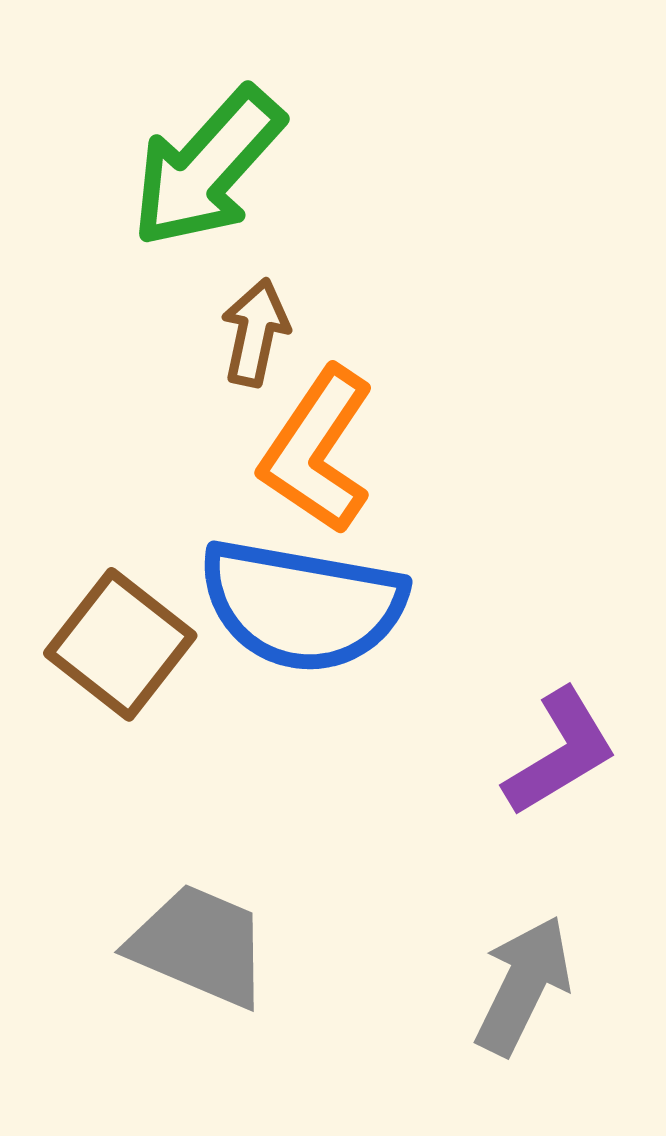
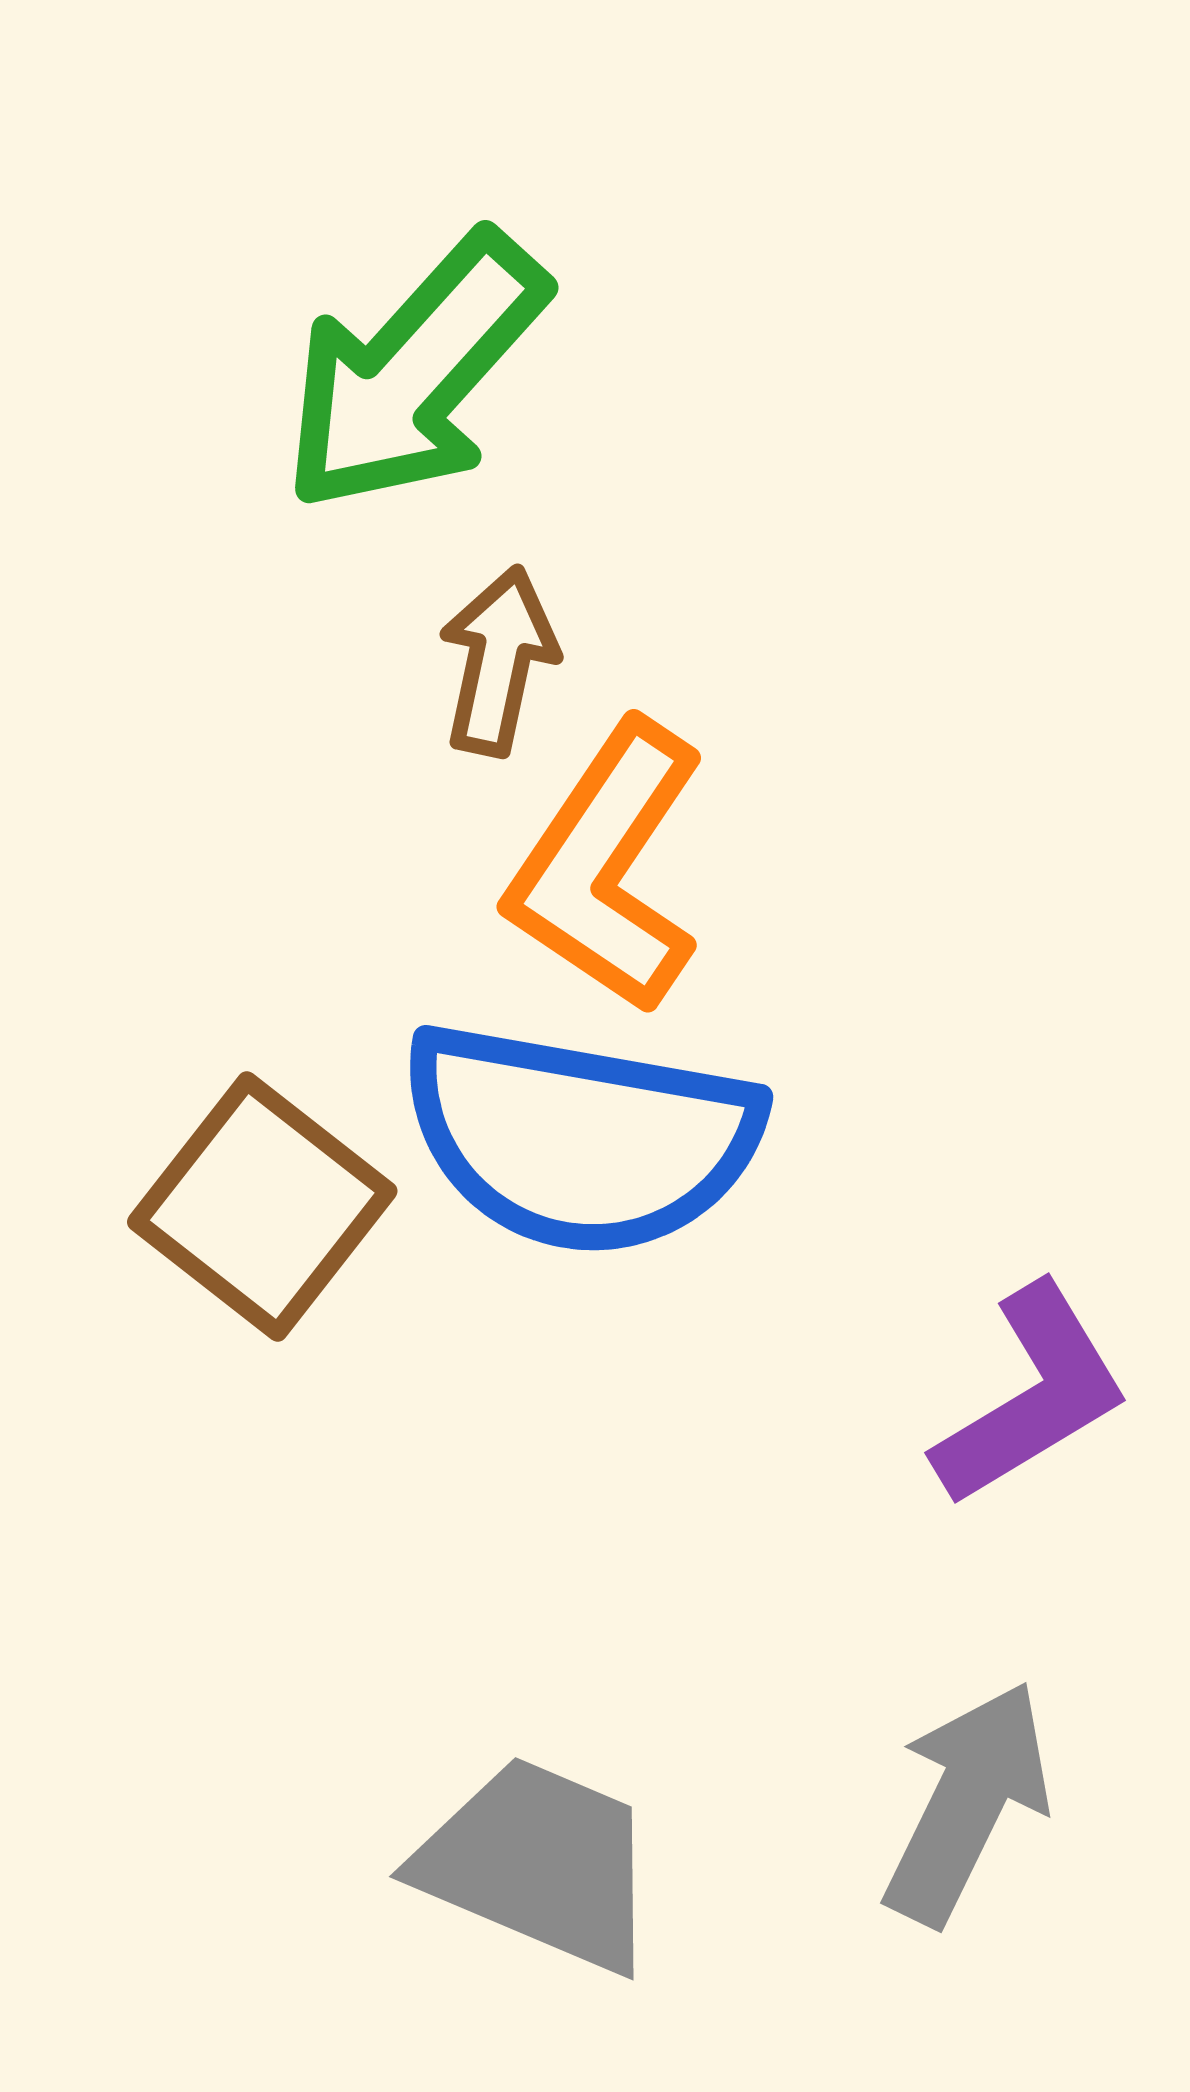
gray trapezoid: (199, 945) -> (539, 1864), moved

